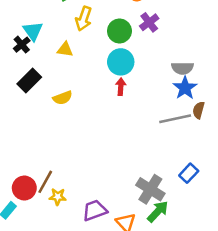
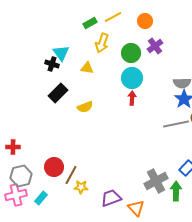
black cross: (22, 45) -> (52, 64), turned -32
red circle: (24, 188) -> (54, 167), moved
gray cross: (150, 189) -> (156, 181), turned 30
green arrow: (158, 212) -> (176, 191), moved, turned -42

